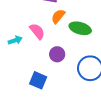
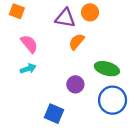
green ellipse: (80, 28) -> (107, 69), moved
pink semicircle: (37, 31) -> (29, 44), moved

